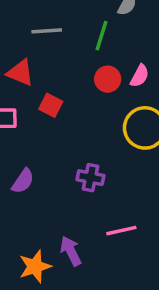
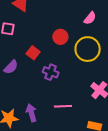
red circle: (108, 79) -> (60, 37), moved
red square: (51, 105) -> (33, 53), moved

